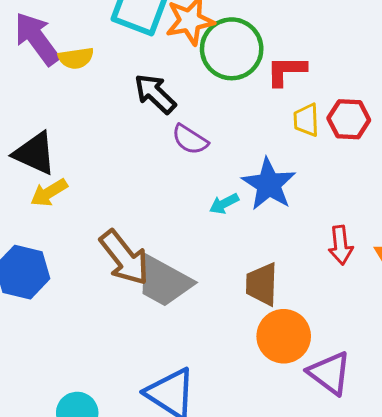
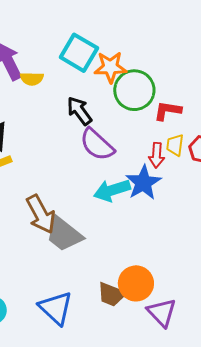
purple semicircle: (190, 140) -> (97, 145), size x1.5
cyan arrow: (224, 204) -> (112, 190), size x1.8
red arrow: (341, 245) -> (157, 155), moved
brown trapezoid: (262, 284) -> (111, 294), moved, turned -80

